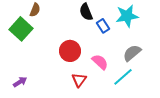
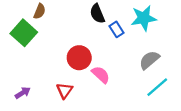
pink semicircle: (100, 62) -> (101, 75), moved
cyan line: (123, 77) -> (157, 87), moved
red triangle: (79, 80) -> (64, 91), moved

